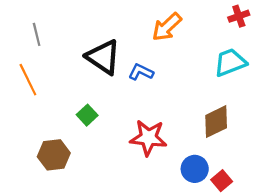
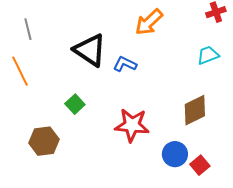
cyan trapezoid: (230, 62) -> (208, 55), size x0.7

